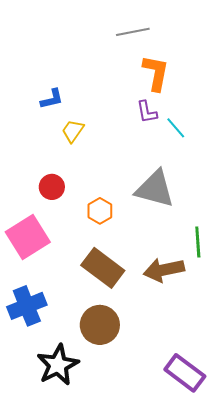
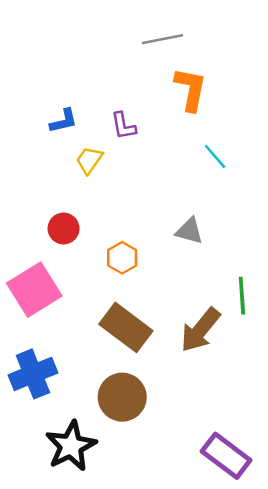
purple L-shape: (147, 112) -> (123, 126), moved
gray triangle: (155, 189) -> (189, 231), size x0.6
brown arrow: (164, 270) -> (200, 330), turned -39

